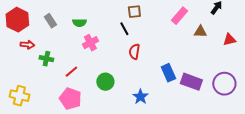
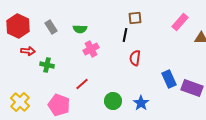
black line: (124, 29) -> (125, 35), turned 40
red line: (71, 72) -> (82, 84), moved
green circle: (105, 82) -> (113, 101), moved
yellow cross: (19, 96) -> (20, 102), turned 30
pink pentagon: (70, 99) -> (59, 105), moved

